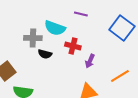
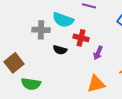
black semicircle: (45, 54) -> (60, 50), moved

